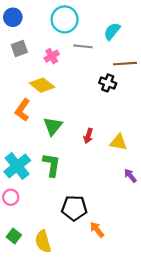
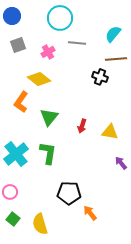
cyan semicircle: (112, 31) -> (113, 34), moved
pink circle: (11, 197) -> (10, 192), moved

